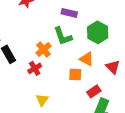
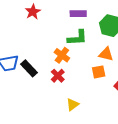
green L-shape: (63, 36) -> (77, 38), turned -60
yellow triangle: (42, 100) -> (73, 104), turned 32

